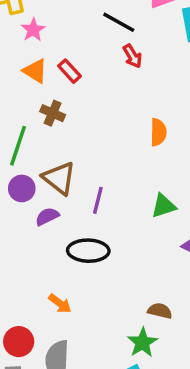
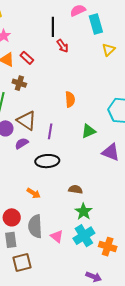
black line: (119, 22) -> (53, 27), turned 66
orange semicircle: (158, 132) -> (70, 99), moved
brown semicircle: (160, 311) -> (75, 189), moved

